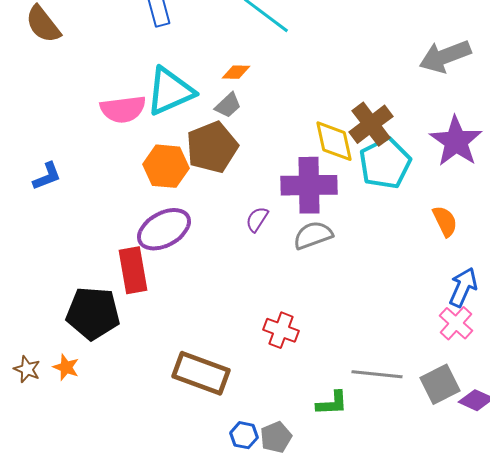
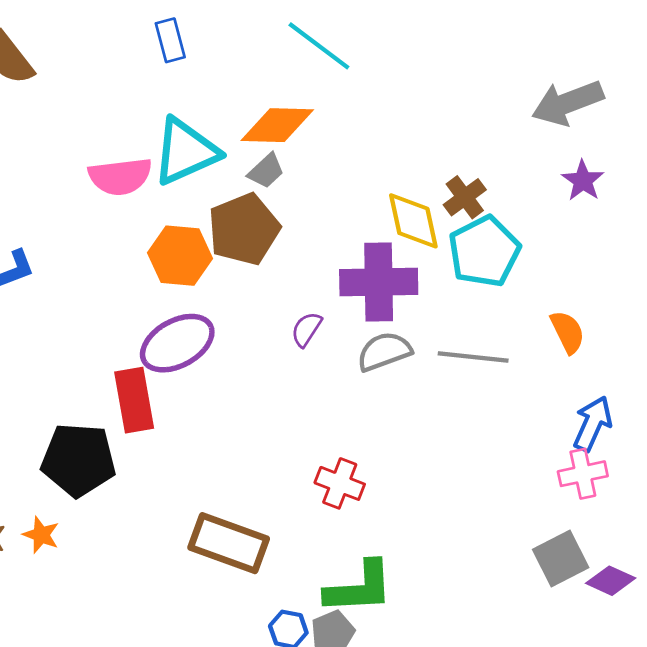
orange diamond: (236, 72) -> (277, 125), size x1.8
brown cross: (371, 124) -> (465, 197), size x0.7
purple star: (456, 141) -> (583, 181), moved, size x0.6
pink cross: (456, 323) -> (583, 474), turned 36
gray line: (377, 374) -> (473, 357), moved
green L-shape: (332, 403) -> (359, 588), moved, size x1.6

